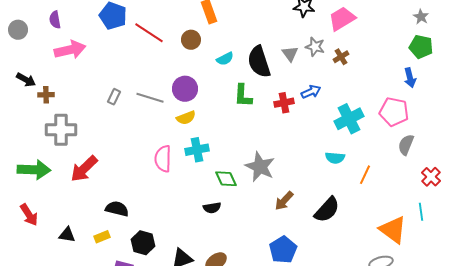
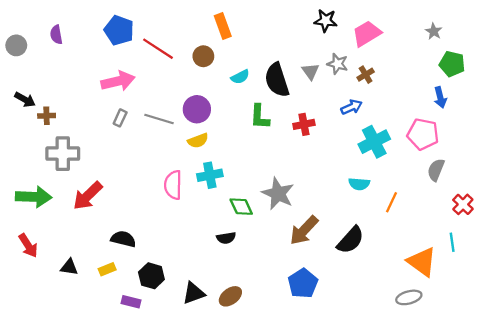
gray star: (421, 17) -> (434, 31), moved
pink arrow: (70, 50) -> (118, 81), moved
blue arrow: (311, 92) -> (352, 107), moved
brown arrow: (284, 201) -> (304, 230), size x1.4

